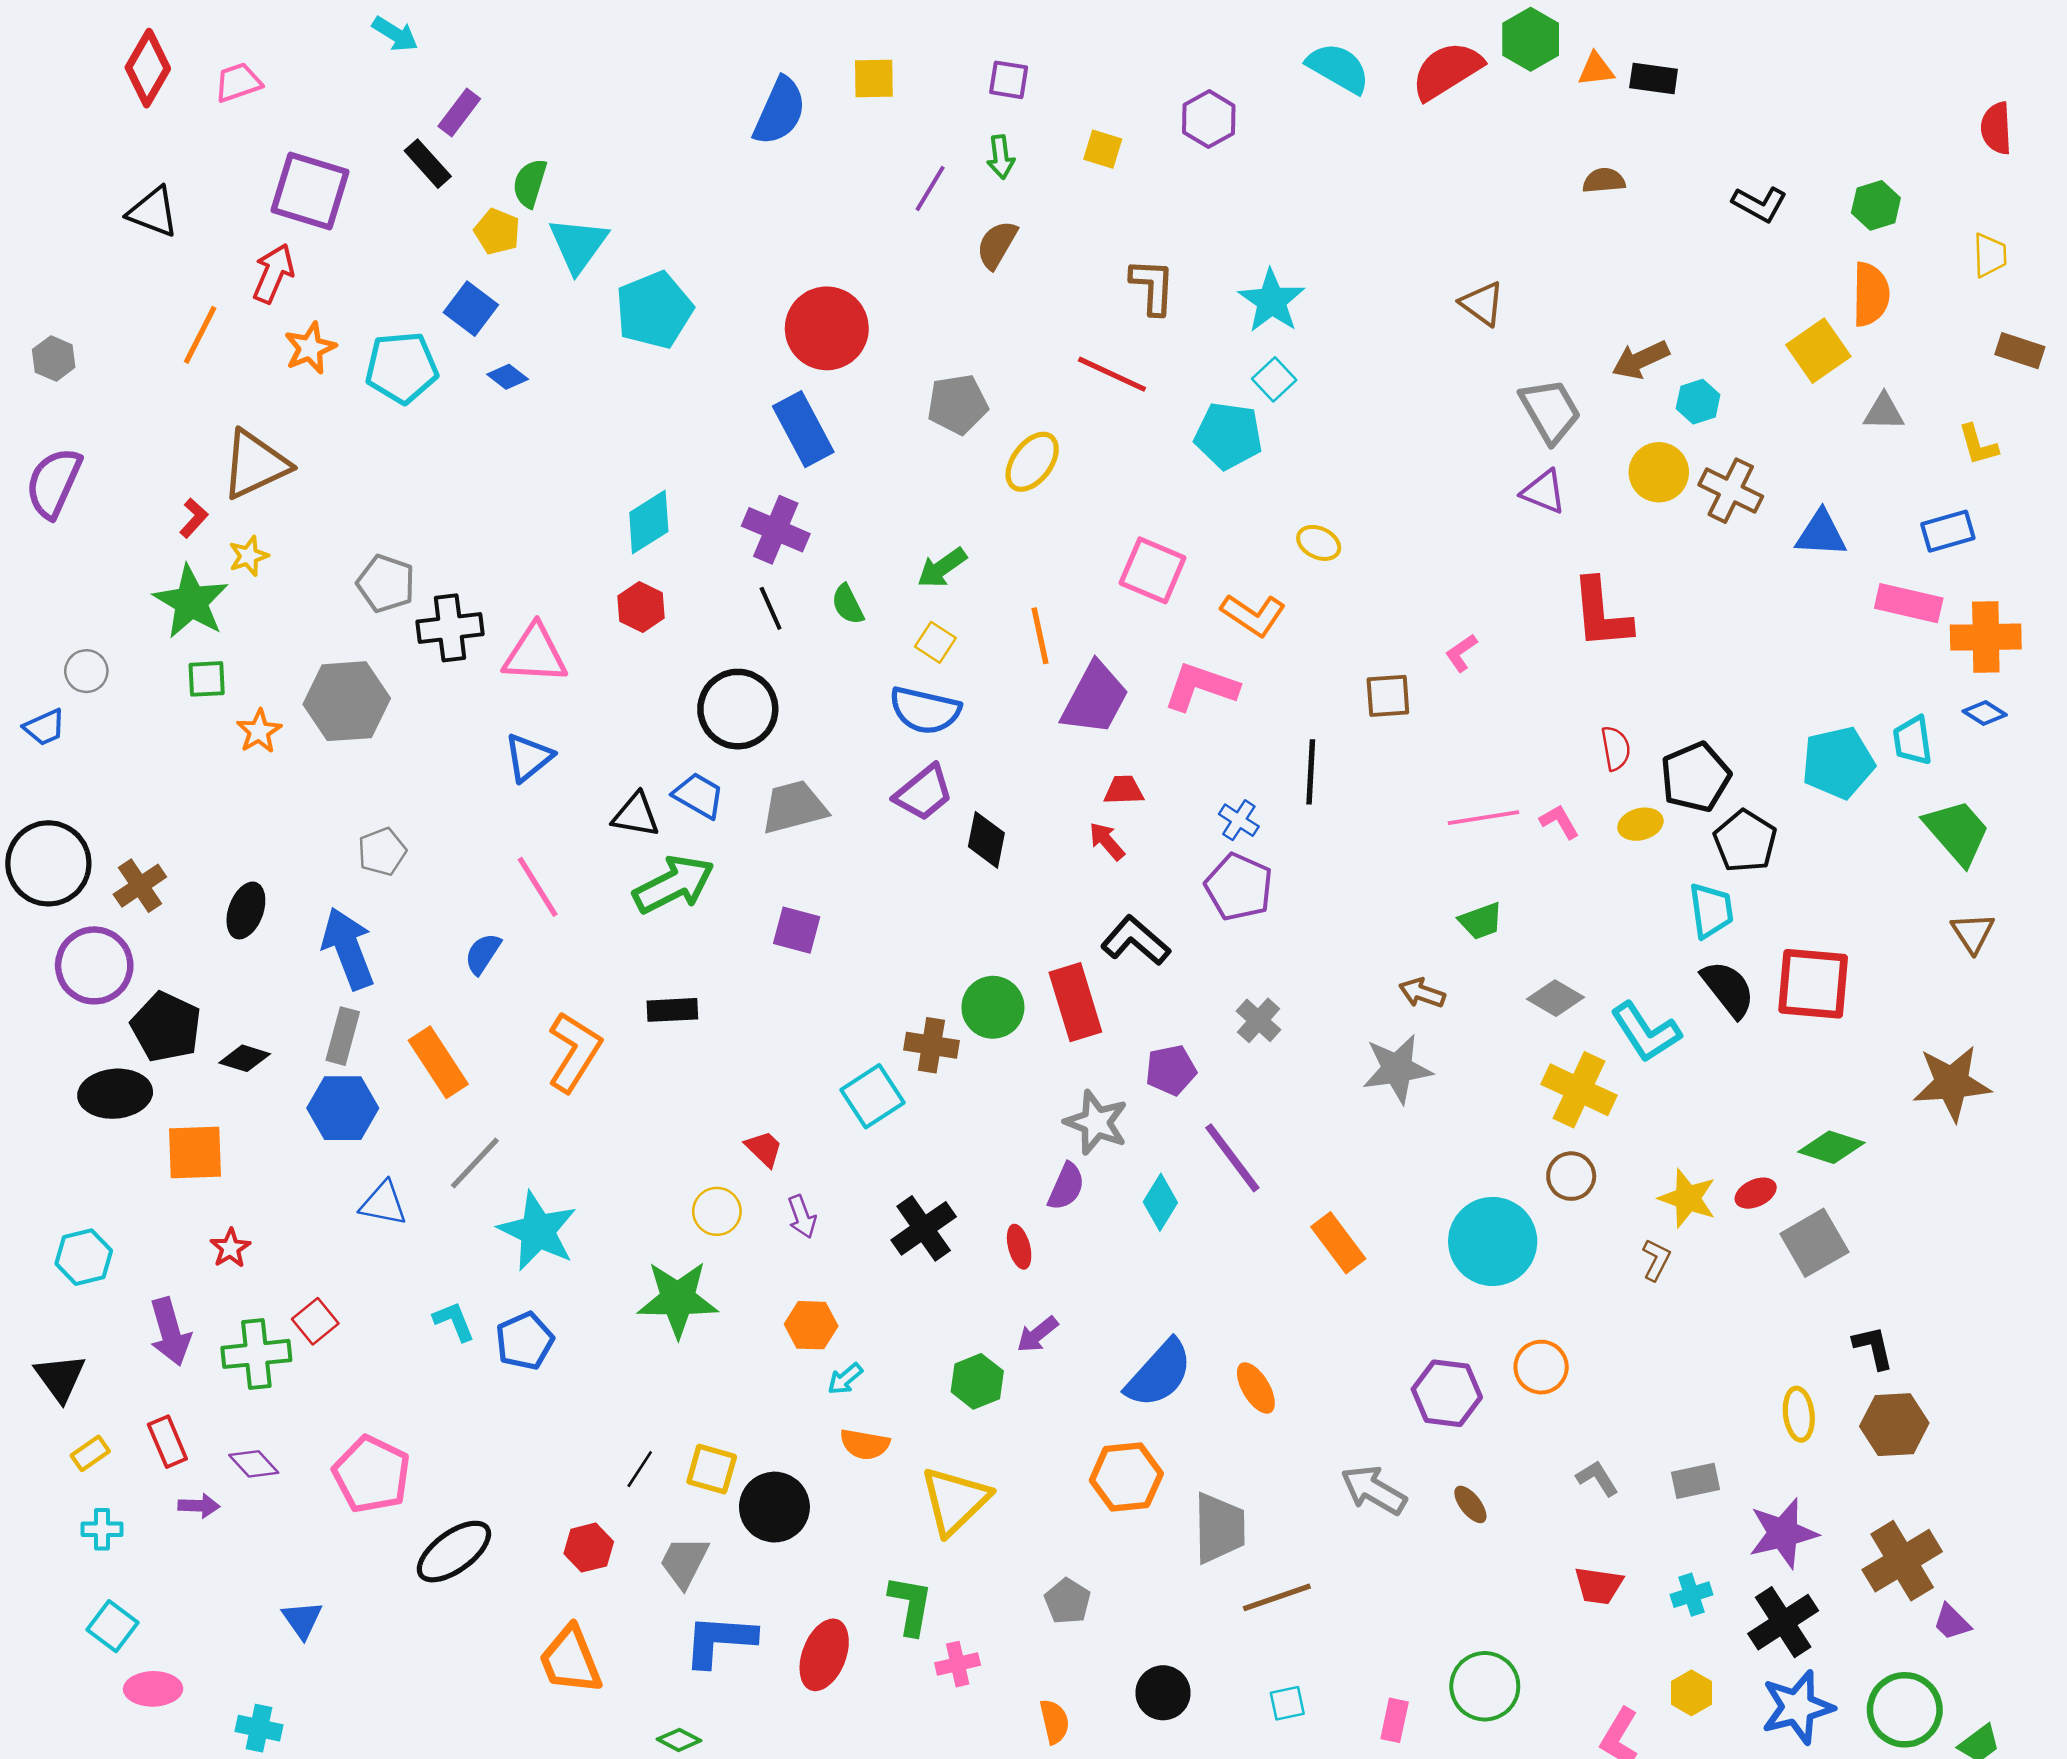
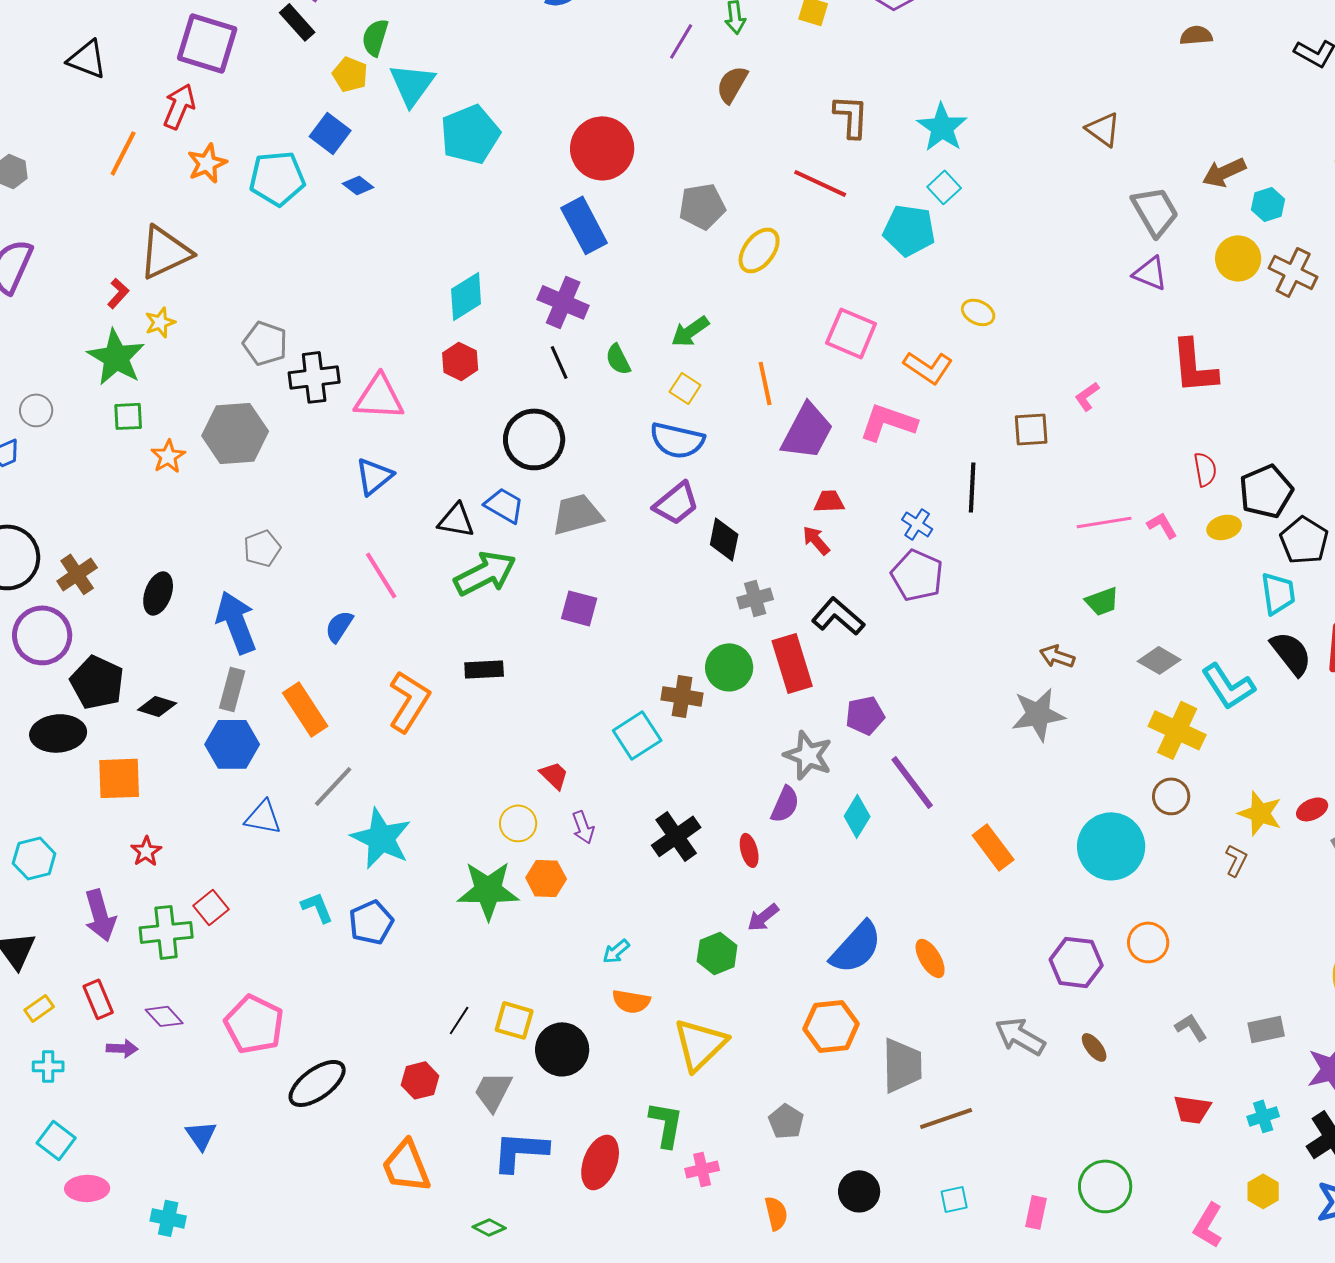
gray cross: (1258, 1020) -> (755, 598), moved, turned 32
orange hexagon: (811, 1325) -> (546, 878), moved

